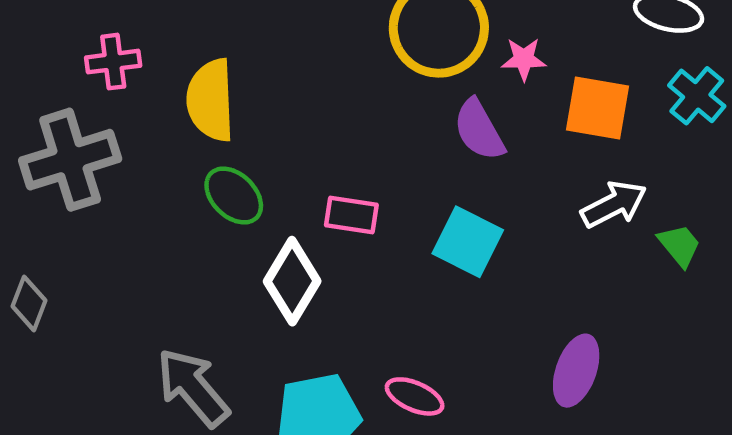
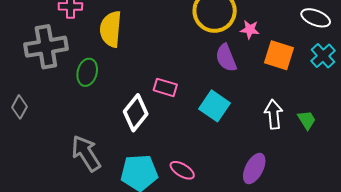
green ellipse: (234, 196) -> (87, 72), moved, turned 52
white arrow: (614, 204) -> (274, 114), moved, turned -76

